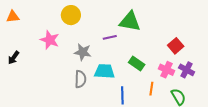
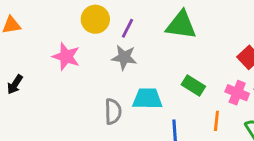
purple line: (110, 37) -> (128, 28), moved, turned -48
gray star: (83, 52) -> (124, 57), moved

